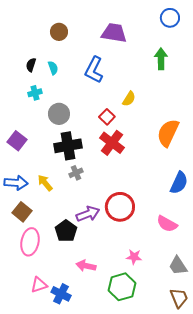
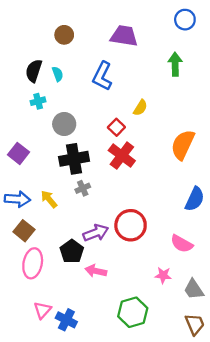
black semicircle: (31, 65) -> (34, 71), size x1.5
pink star: (134, 257) -> (163, 275), moved
pink arrow: (86, 266) -> (96, 271), moved
pink triangle: (39, 285) -> (42, 310), turned -30

